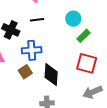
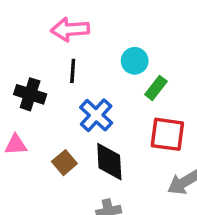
black line: (37, 20) -> (73, 71), turned -72
blue cross: (32, 50) -> (96, 115), moved, turned -36

